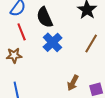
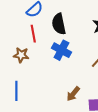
blue cross: (53, 42) -> (61, 50), turned -30

